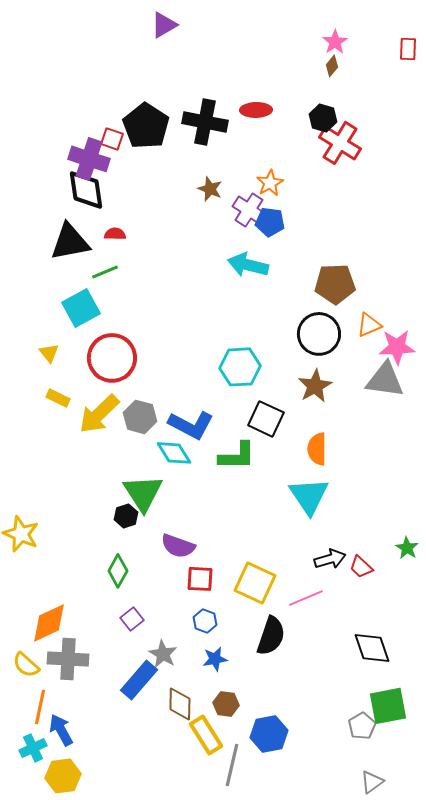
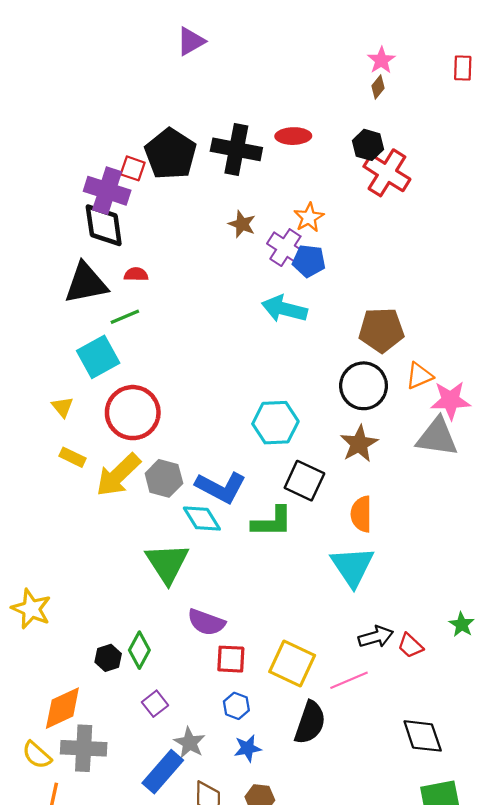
black hexagon: (126, 516) -> (108, 658), moved

